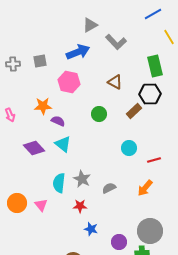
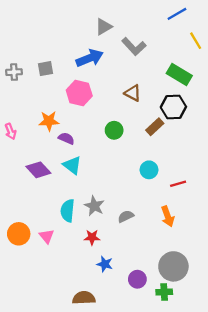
green rectangle: (155, 66) -> (179, 74), turned -45
orange arrow: (145, 188) -> (168, 216), turned -60

